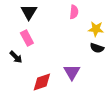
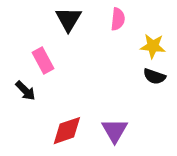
black triangle: (29, 12) -> (68, 19), moved
purple triangle: (72, 72) -> (115, 131), moved

